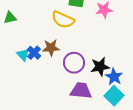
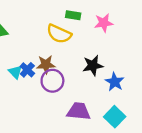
purple circle: (74, 63) -> (52, 81), moved
black star: (100, 67) -> (93, 65), moved
blue star: (114, 77) -> (115, 82), moved

